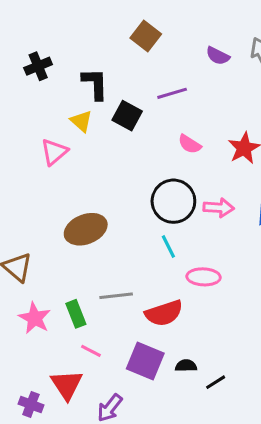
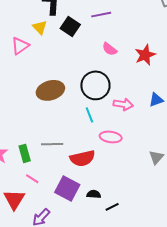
pink arrow: (219, 208) -> (123, 104), moved
brown ellipse: (86, 229) -> (50, 90), moved

